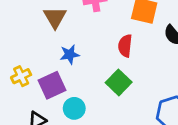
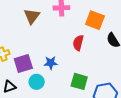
blue star: (70, 54) -> (51, 63), moved
green square: (119, 82) -> (79, 81), moved, turned -36

